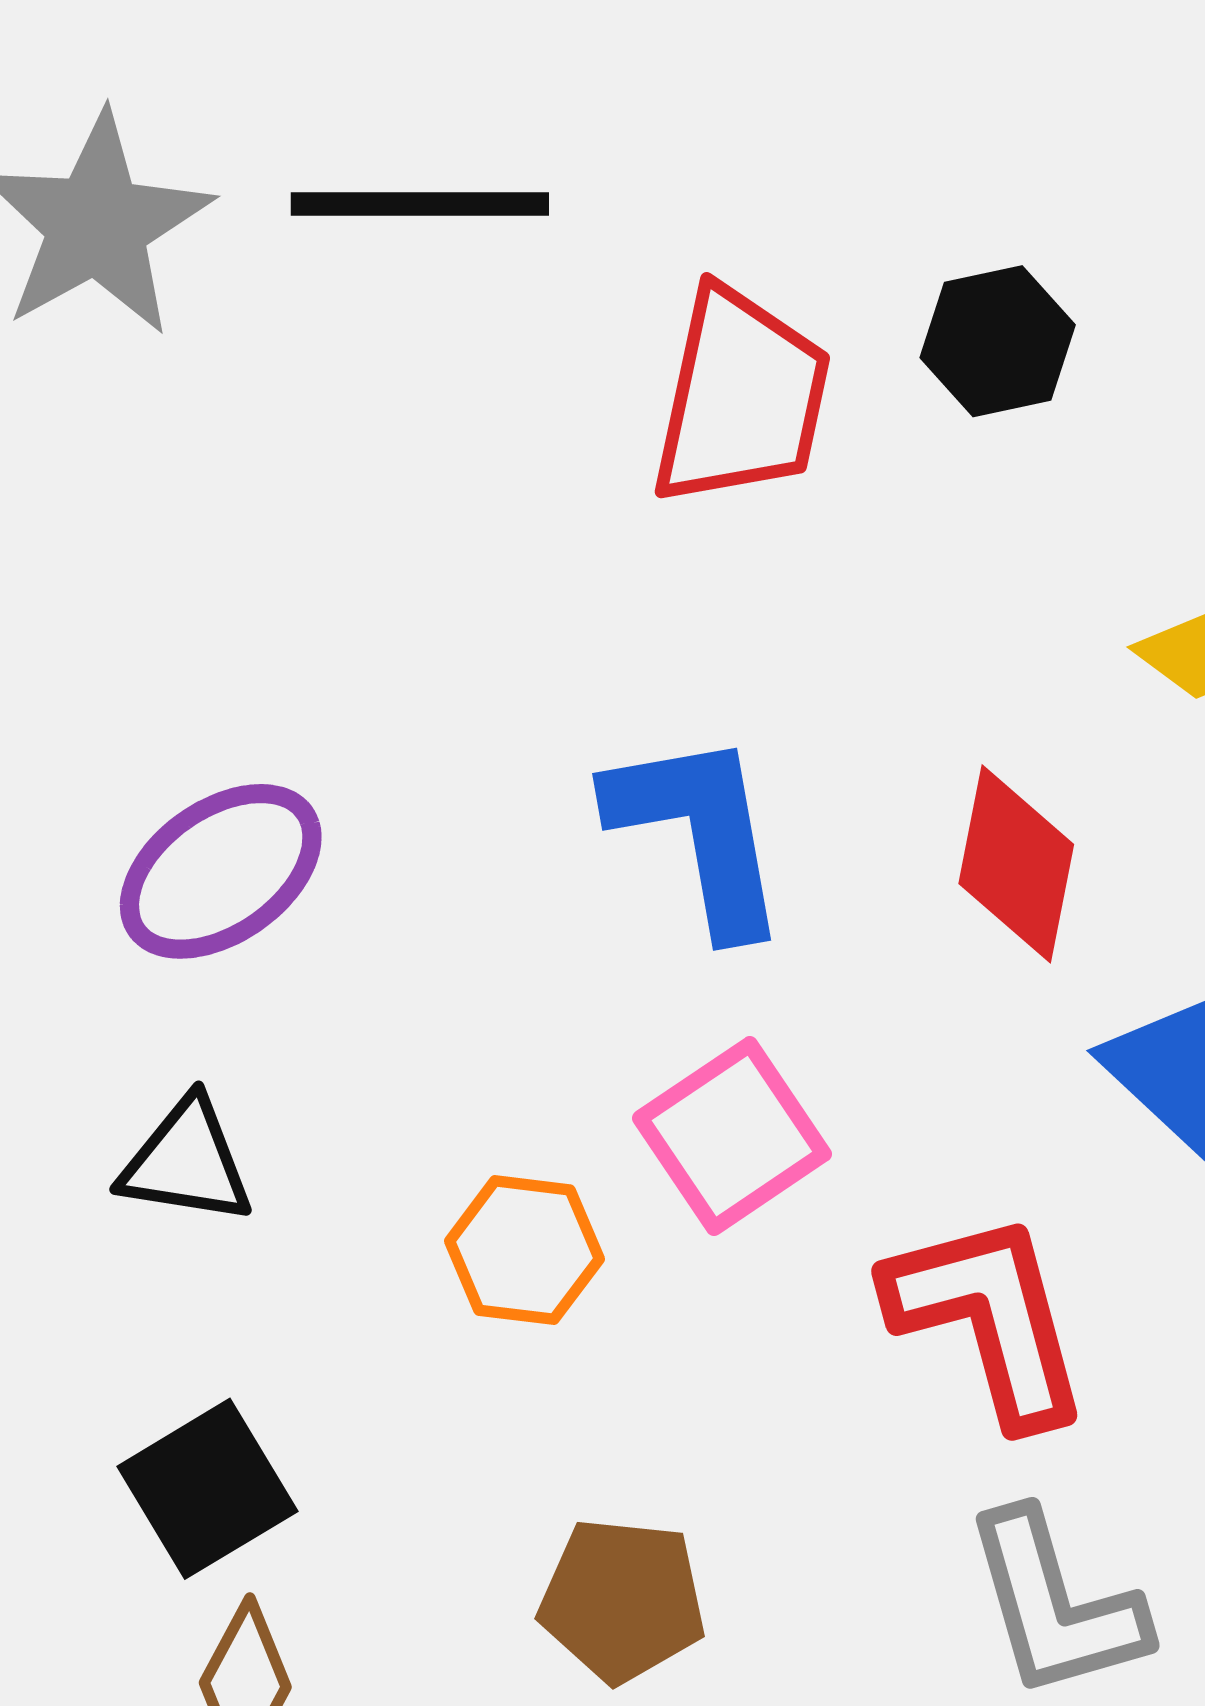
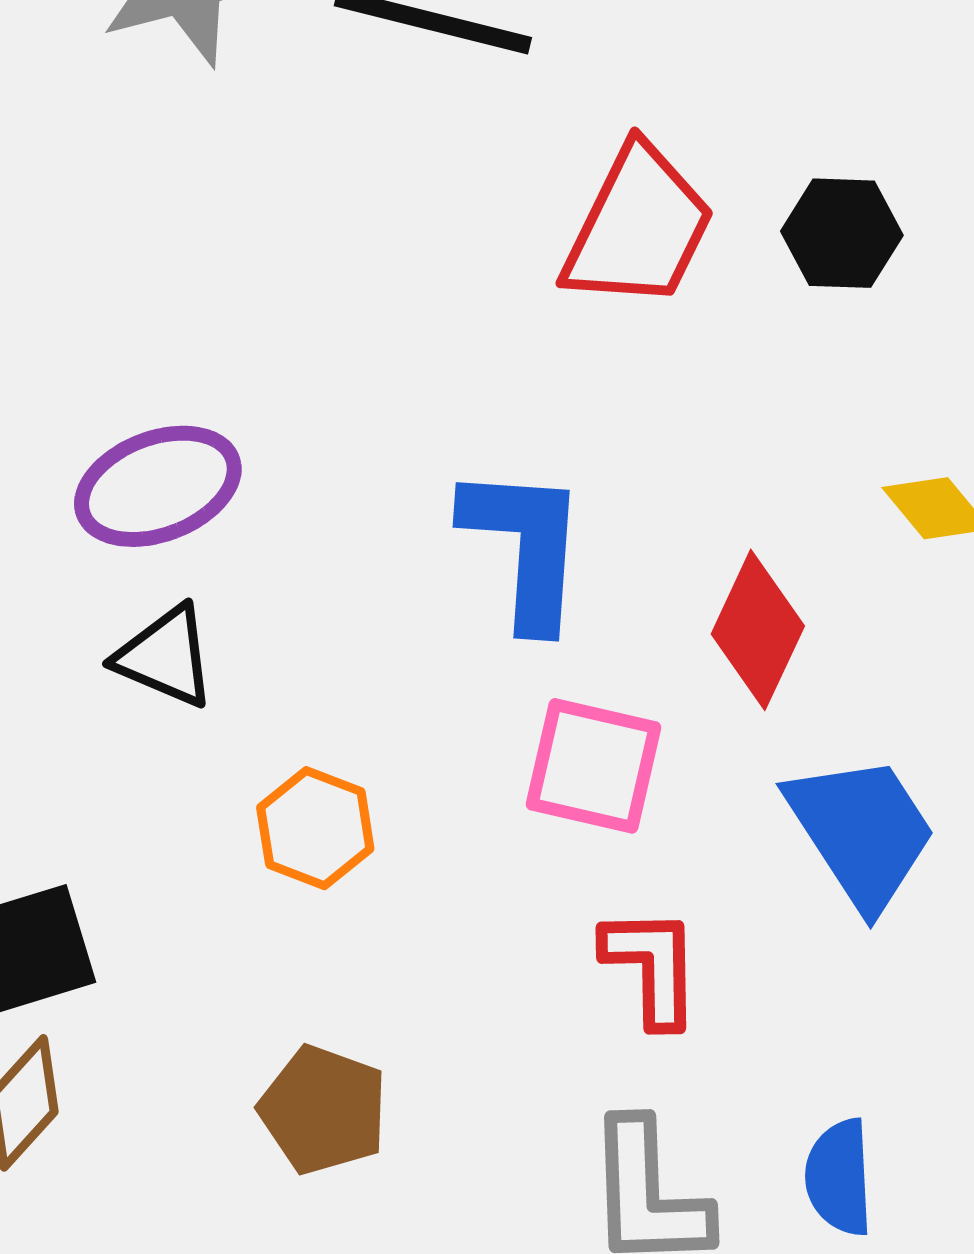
pink square: (732, 1136) -> (593, 766), moved, turned 33
black triangle: (187, 1162) -> (165, 657), moved
red L-shape: (989, 1318) -> (652, 967), size x0.7

